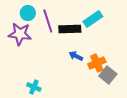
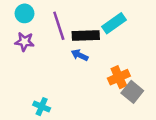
cyan circle: (28, 13) -> (24, 13), moved
purple star: (20, 34) -> (24, 42), size x0.7
blue arrow: (76, 56) -> (80, 55), moved

